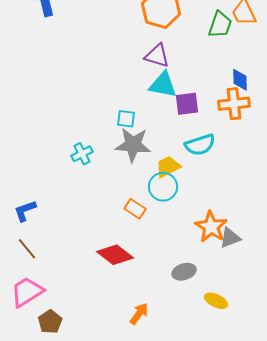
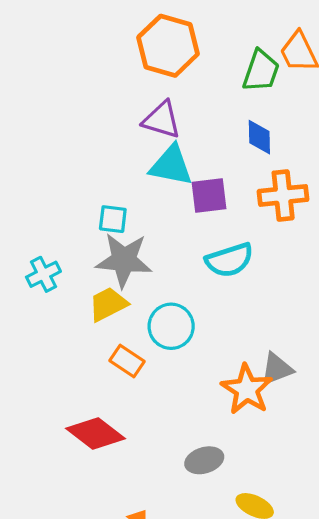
blue diamond: (240, 80) -> (259, 137), moved
yellow trapezoid: (168, 167) -> (108, 304), moved
gray triangle: (230, 238) -> (277, 369), moved

